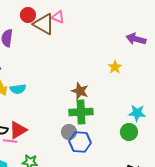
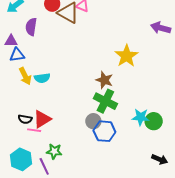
yellow star: (115, 67) -> (127, 56), moved, size x1.6
green cross: (81, 112) -> (105, 101), turned 30
cyan star: (137, 113) -> (141, 117), moved

